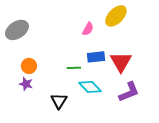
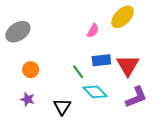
green line: (74, 68) -> (78, 72), turned 56
purple star: (26, 84) -> (27, 99), moved

